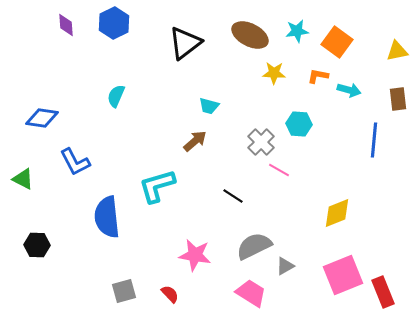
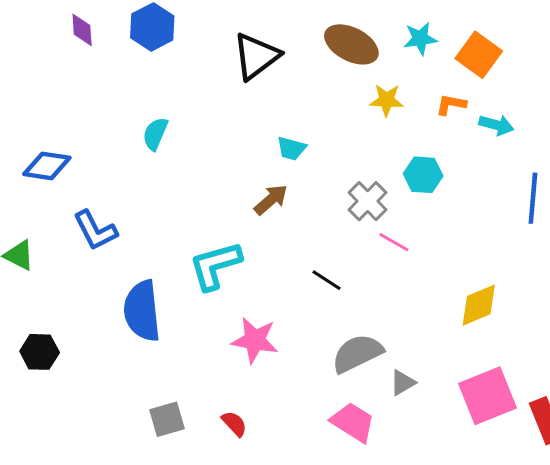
pink star: (195, 255) -> (255, 340), moved

